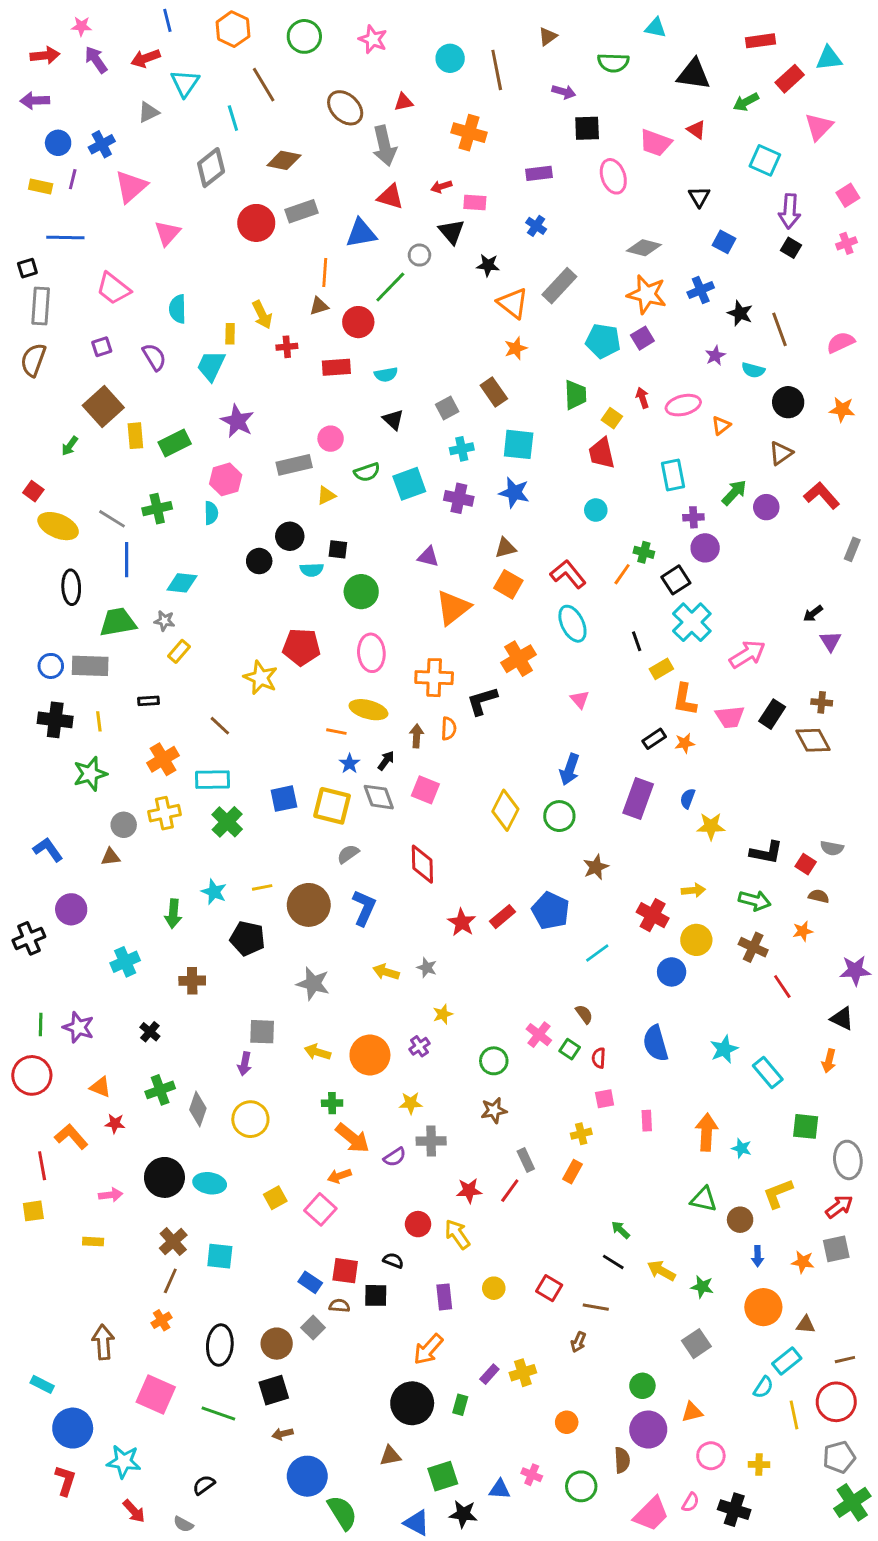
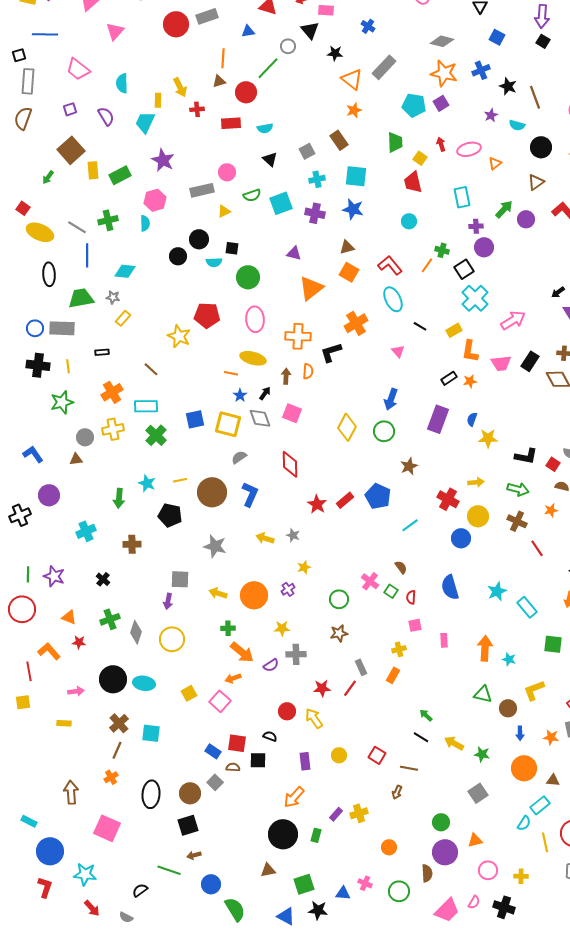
blue triangle: (361, 233) -> (248, 31), size x0.6
black line: (637, 641) -> (420, 326), moved, turned -40
green line: (218, 1413) -> (169, 870), moved
blue circle: (307, 1476) -> (211, 884), size x0.7

